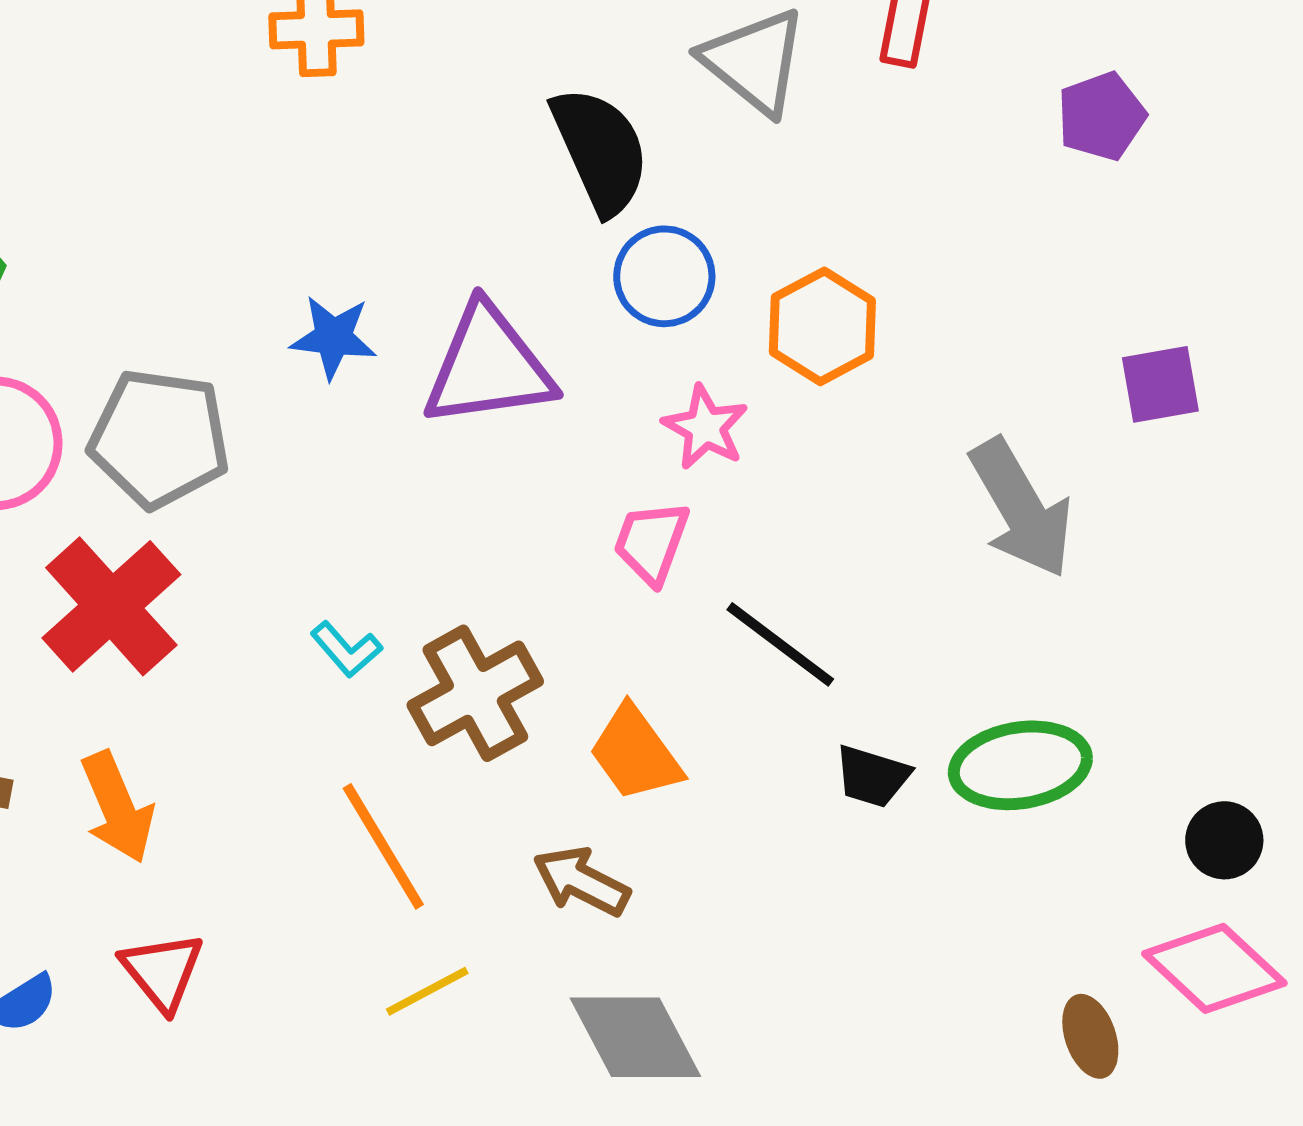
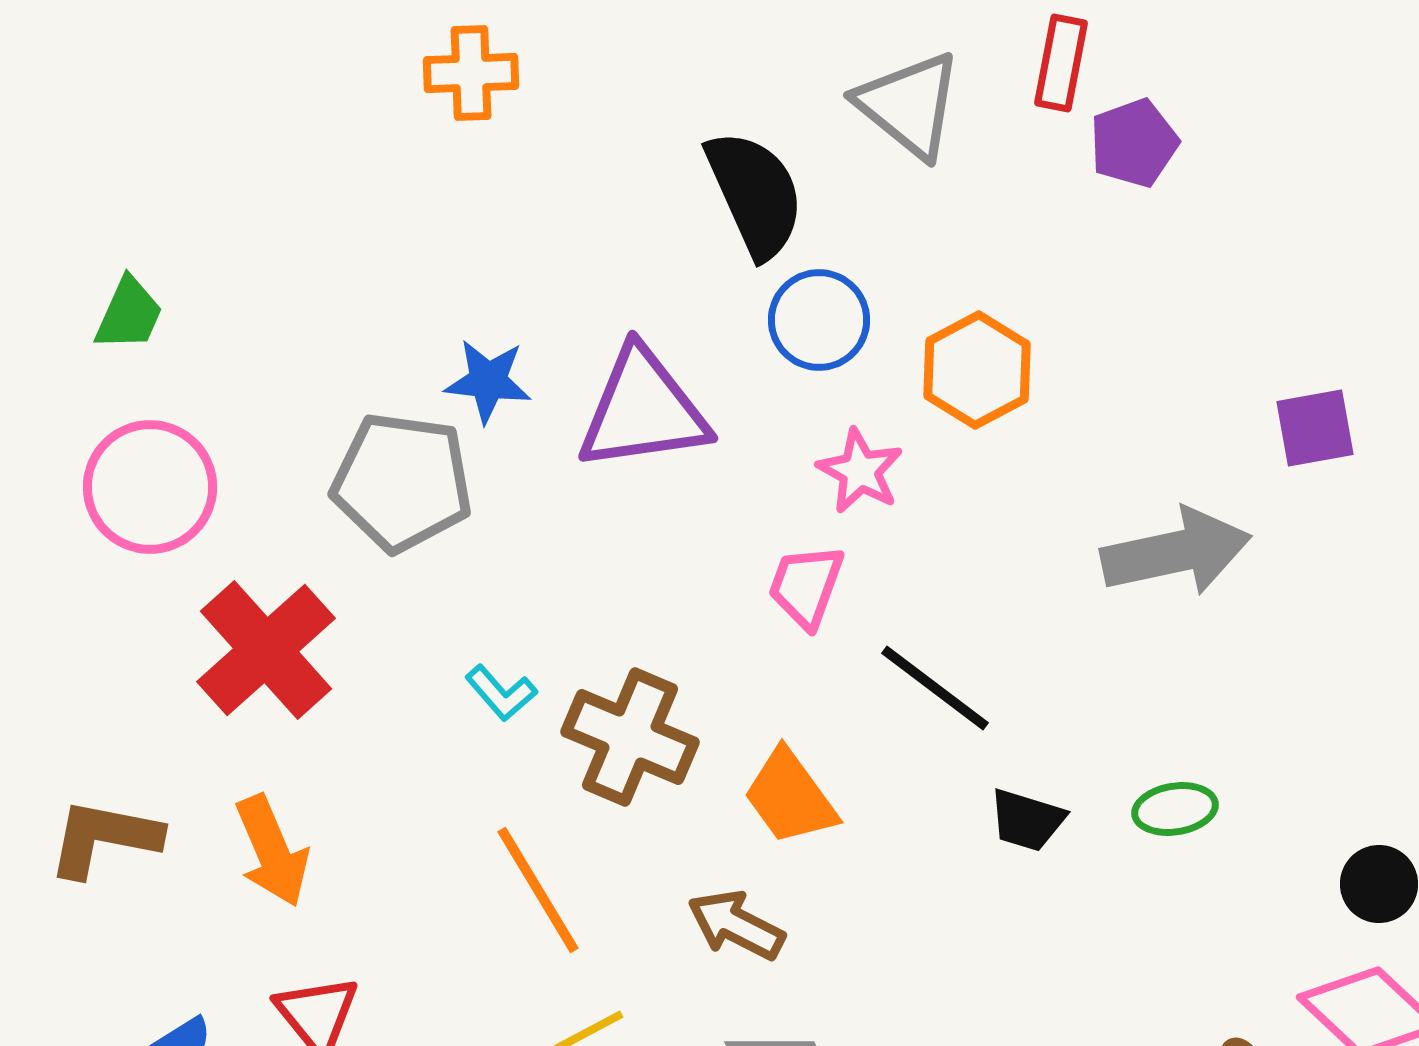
purple pentagon: (1101, 116) -> (1134, 143), moved
gray pentagon: (159, 438) -> (402, 482), moved
gray arrow: (1021, 508) -> (1176, 552), turned -72
brown cross: (475, 693) -> (630, 737), turned -38
green ellipse: (1020, 765) -> (1175, 809), size x0.6

